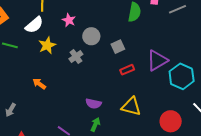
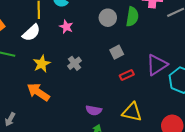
gray circle: (91, 36) -> (108, 18), moved
yellow star: (47, 45) -> (42, 64), moved
orange arrow: (39, 84) -> (38, 92), size x1.6

